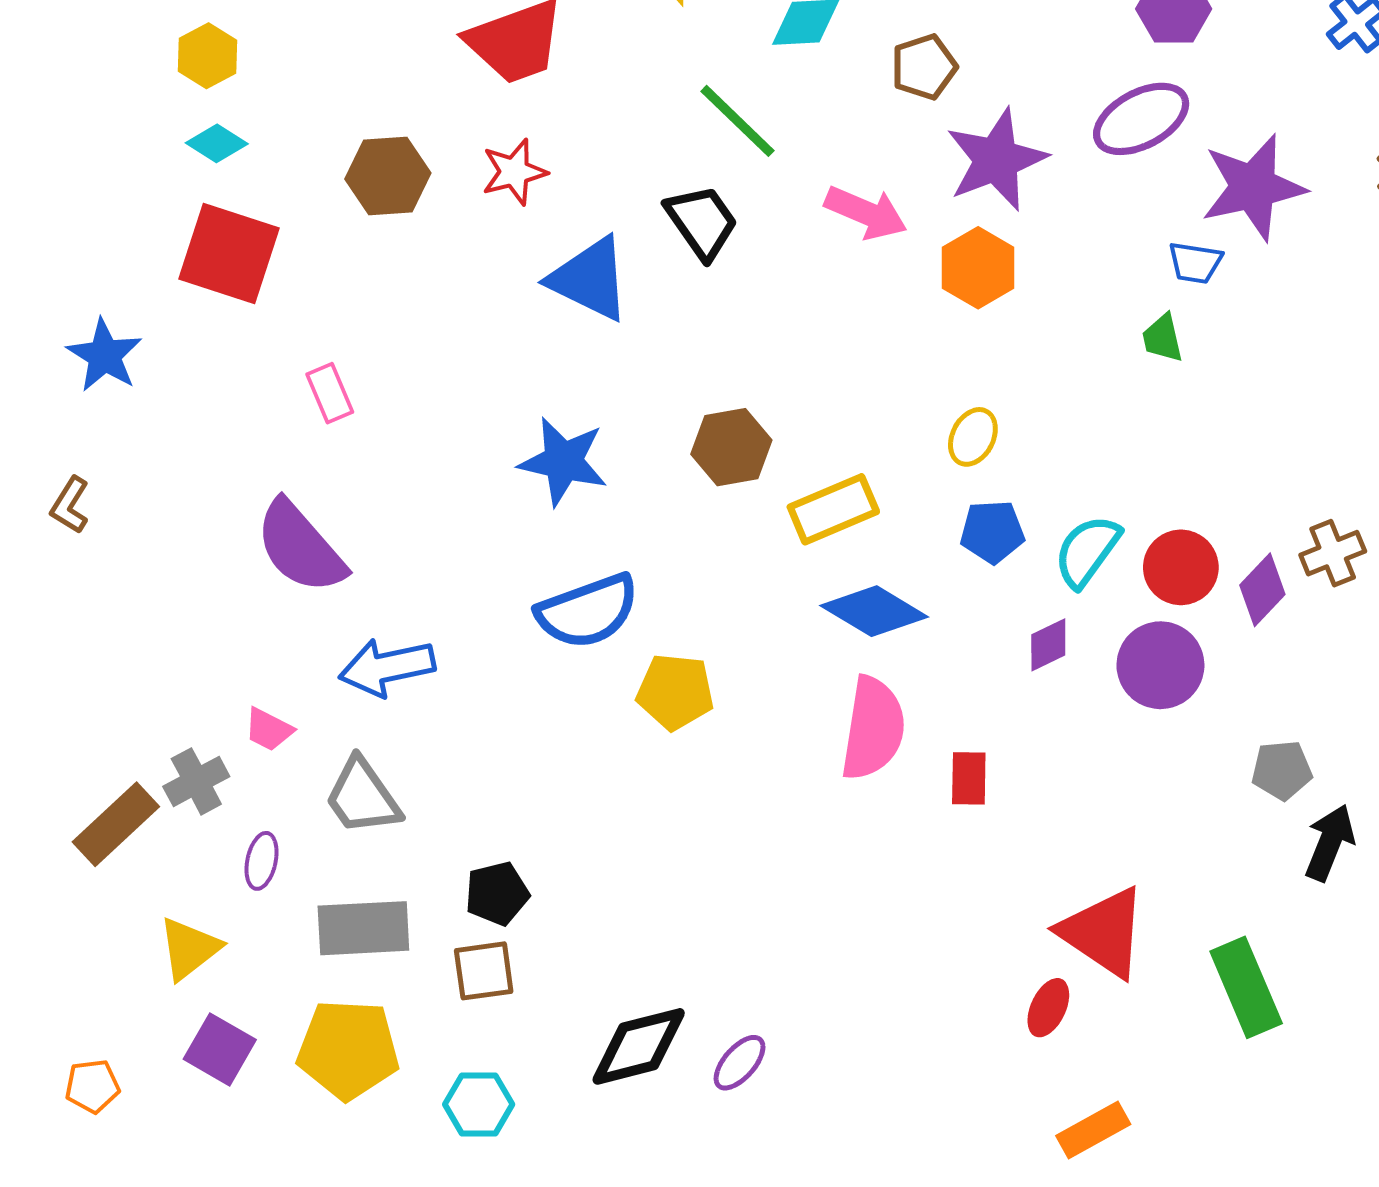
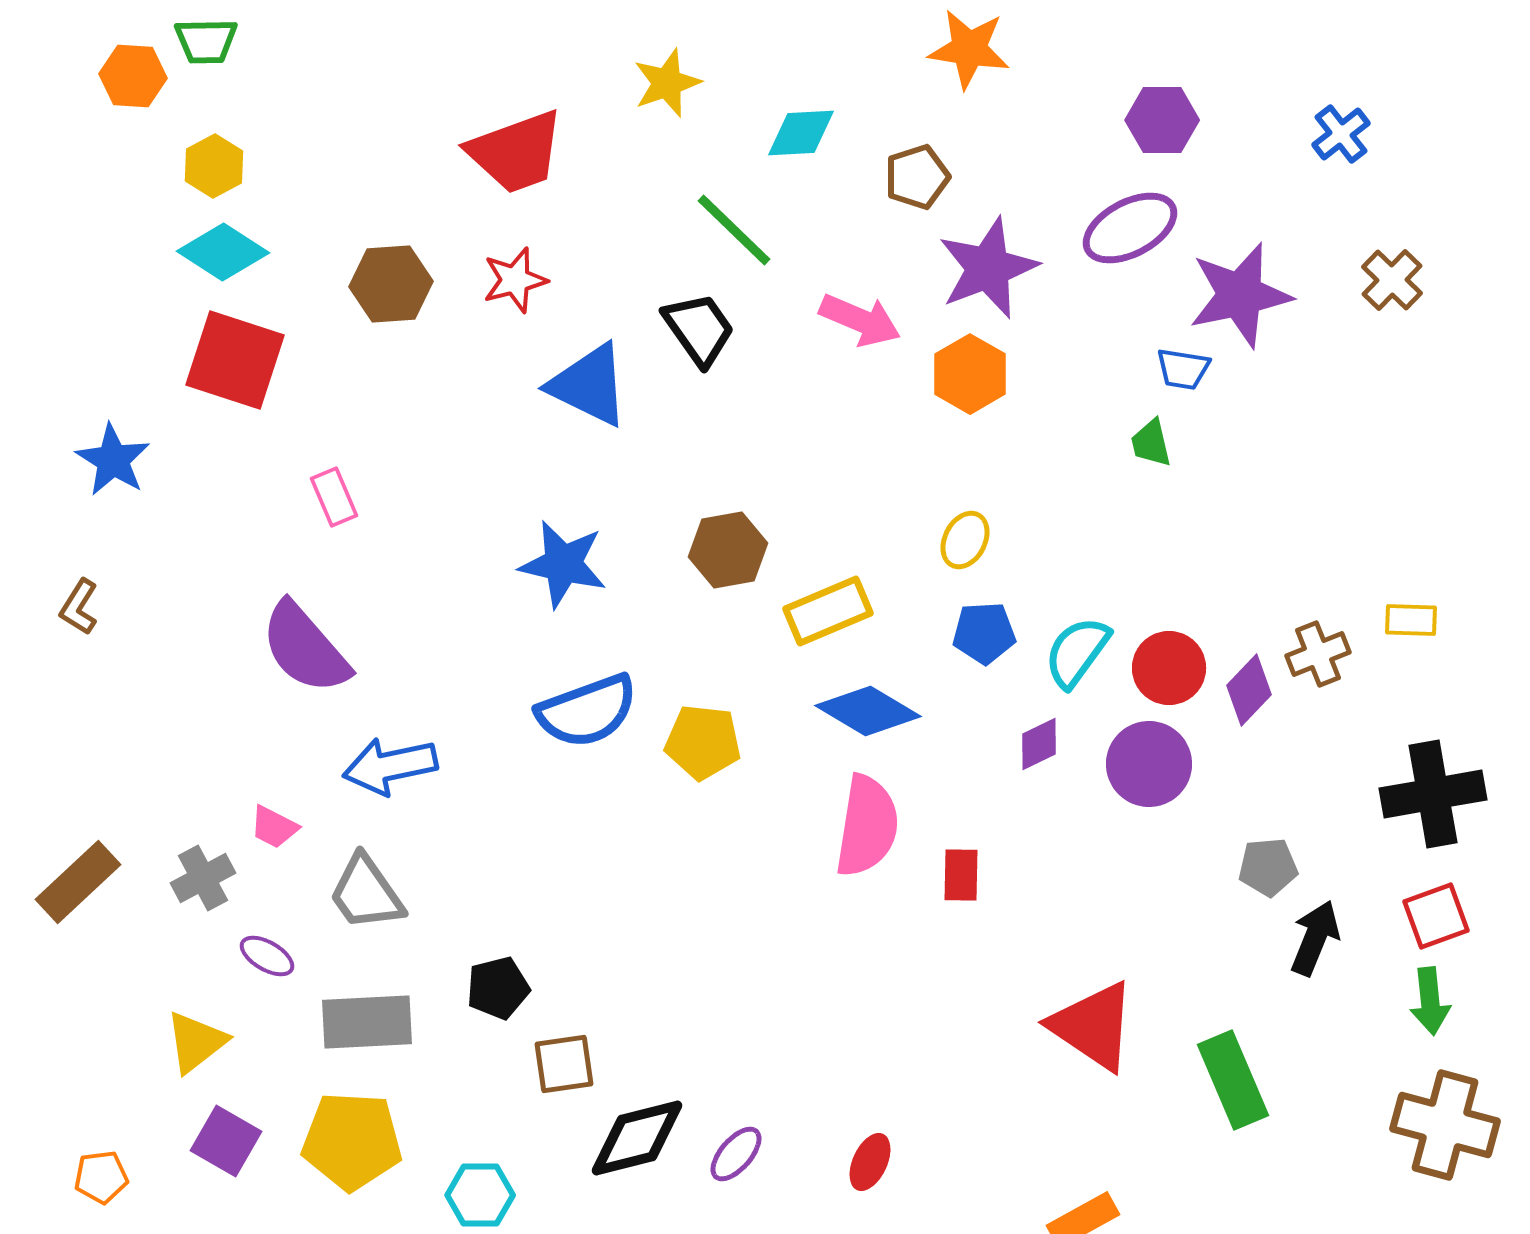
cyan diamond: (217, 143) -> (223, 252), size x1.5
yellow pentagon: (675, 692) -> (703, 742), moved
brown rectangle: (116, 824) -> (78, 882), moved
purple ellipse: (262, 861) -> (267, 956), turned -72
brown square: (484, 971) -> (564, 1064), moved
red ellipse: (1048, 1008) -> (870, 1162), moved

